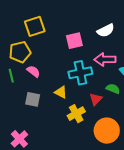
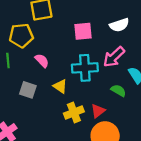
pink arrow: (105, 59) -> (114, 57), turned -50
pink semicircle: (33, 71) -> (42, 61), moved
red triangle: (96, 99) -> (98, 111), moved

